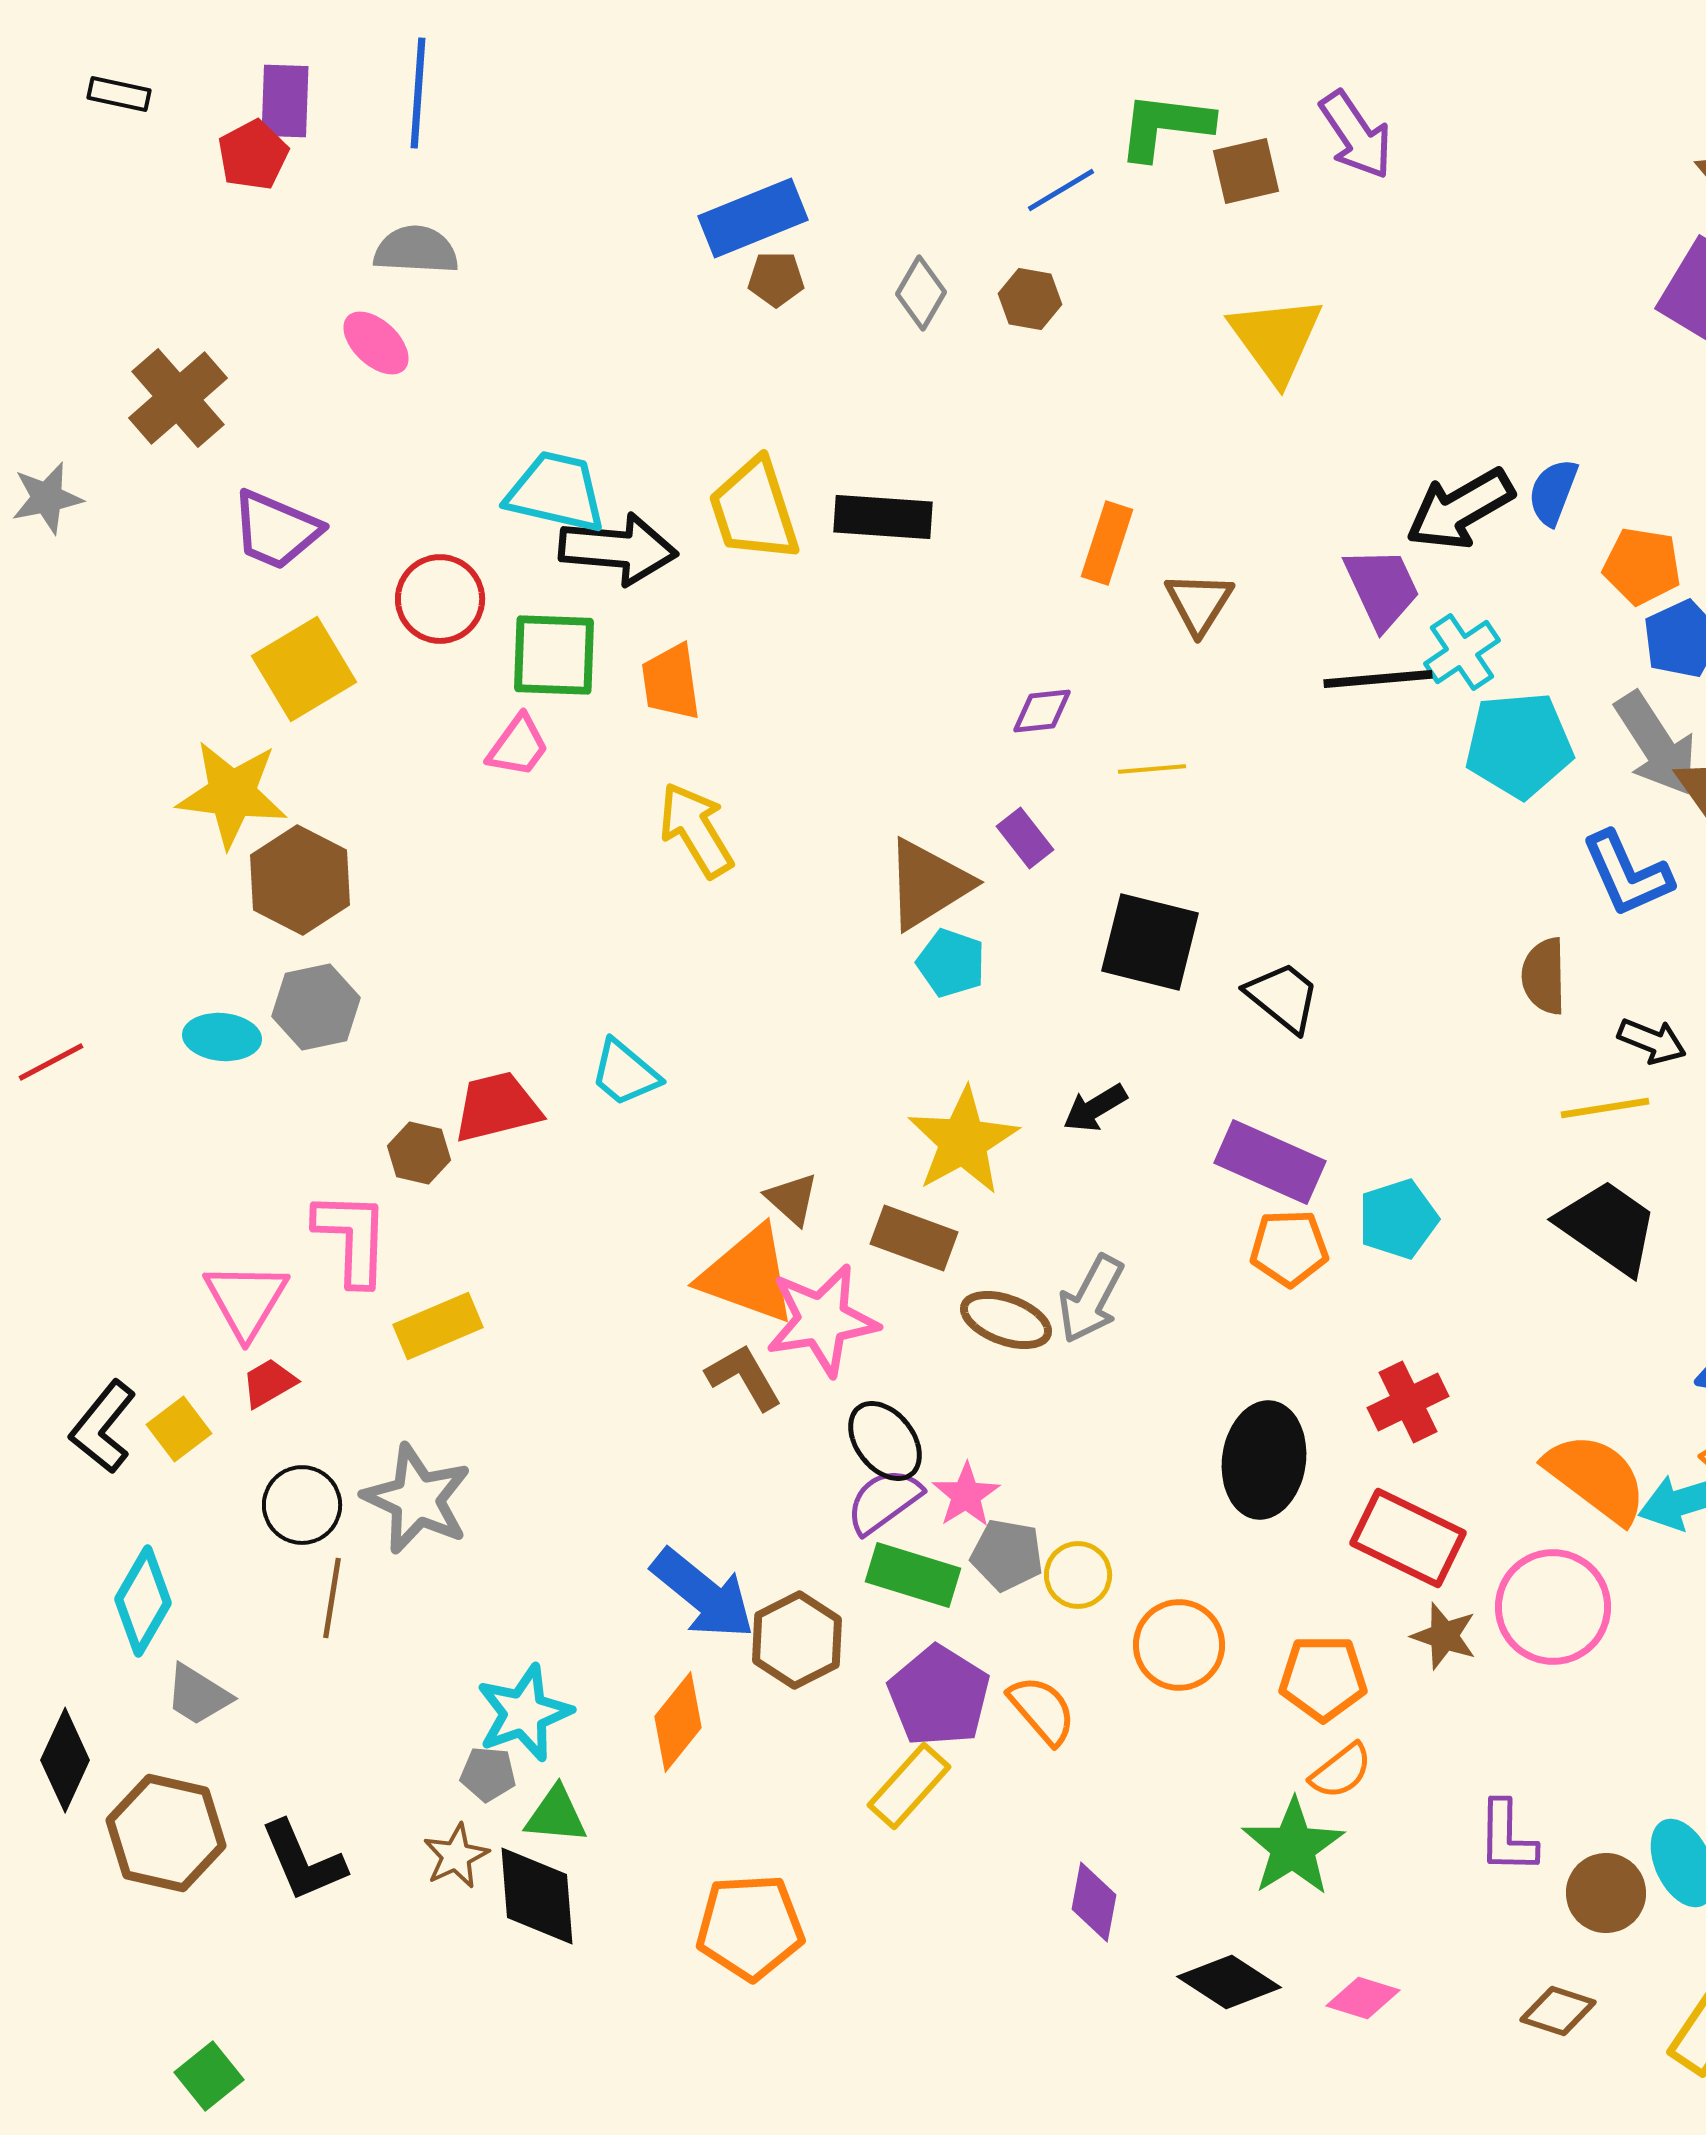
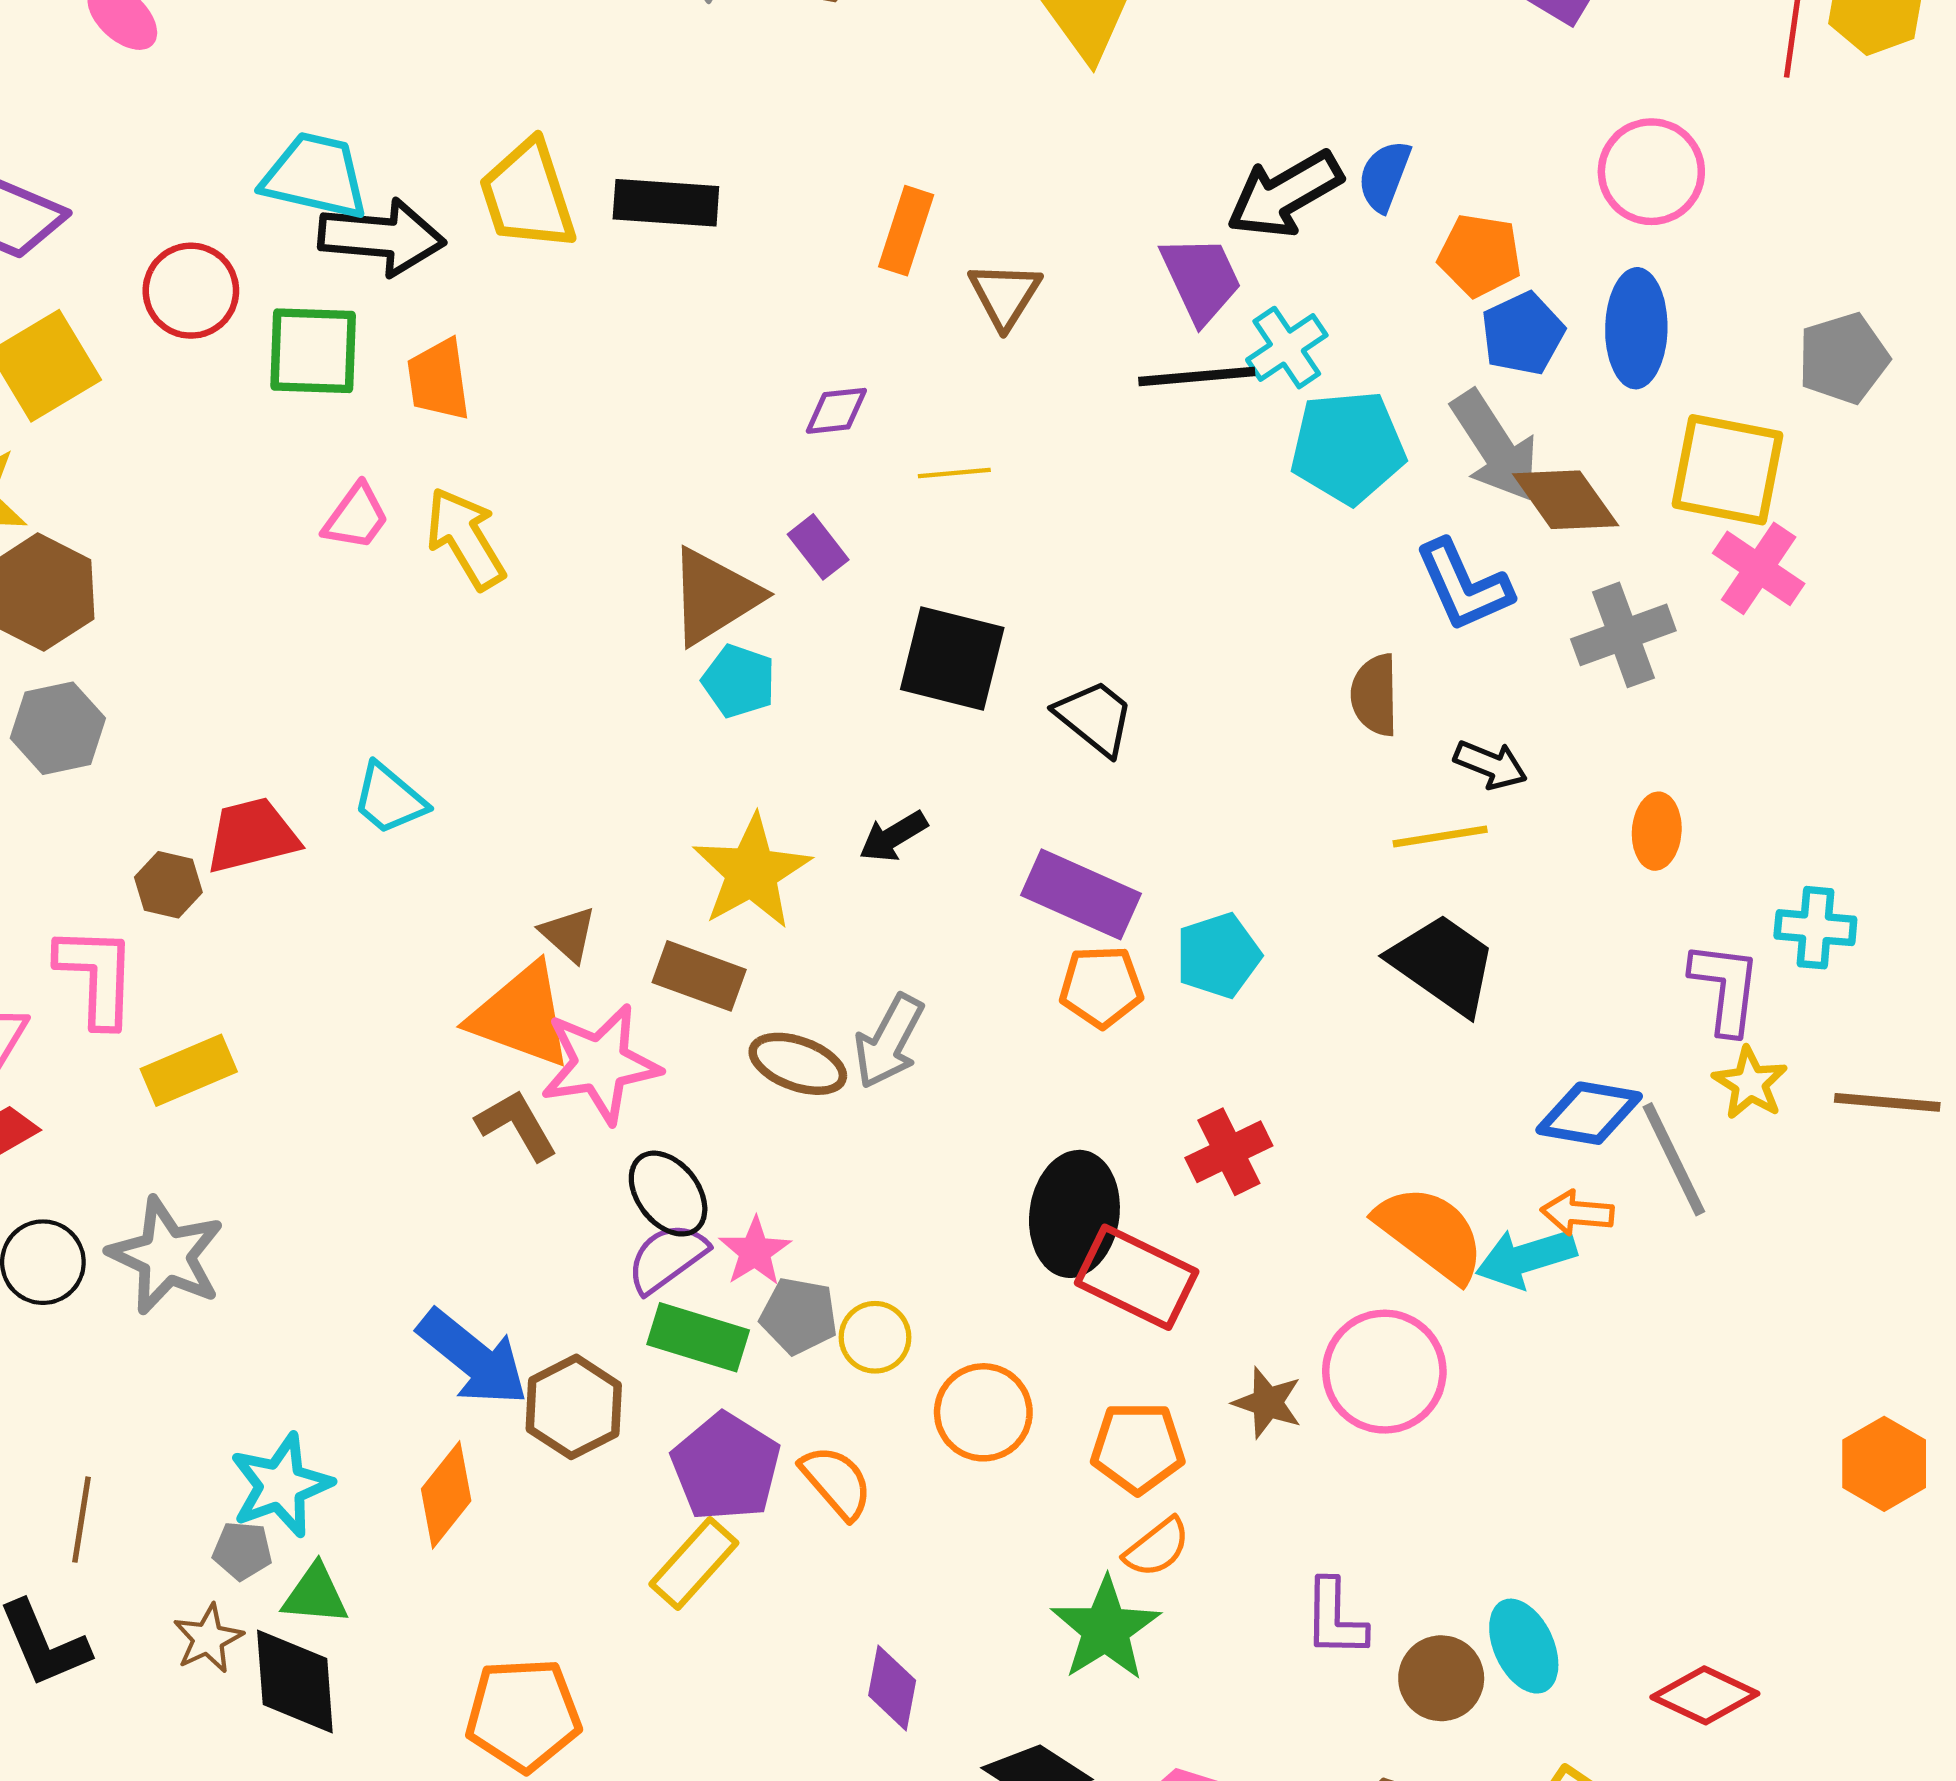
pink trapezoid: (518, 746) -> (356, 517), moved
red rectangle: (1408, 1538) -> (1137, 1277), moved
brown line: (332, 1598) -> (82, 1520), moved

